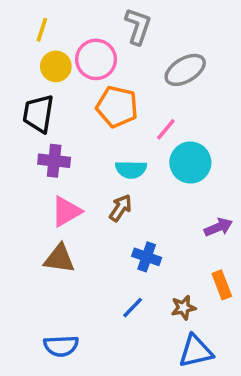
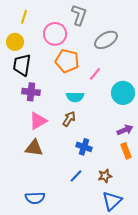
yellow circle: (56, 66) -> (15, 42), moved
cyan circle: (190, 163) -> (123, 93), moved
orange rectangle: (222, 285) -> (126, 151), moved
blue triangle: (196, 351) -> (112, 201), turned -30

